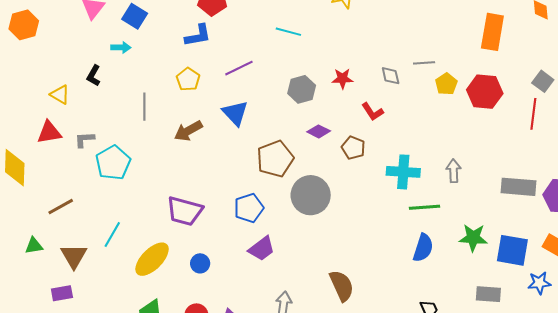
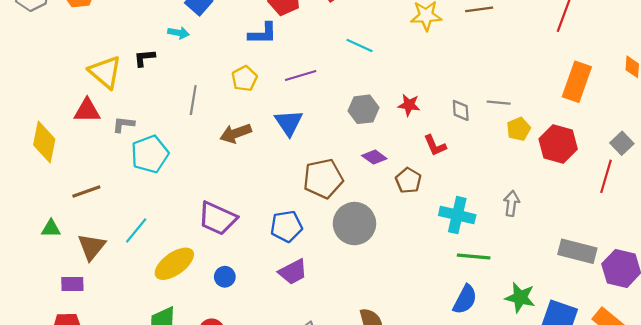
black L-shape: (94, 76) -> (144, 58), turned 45
yellow triangle: (60, 95) -> (105, 72), size x1.6
gray arrow: (454, 171) -> (511, 203), moved

